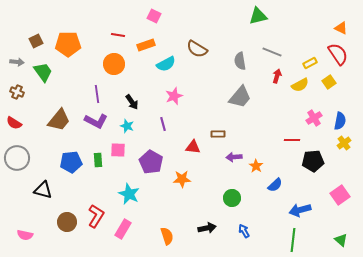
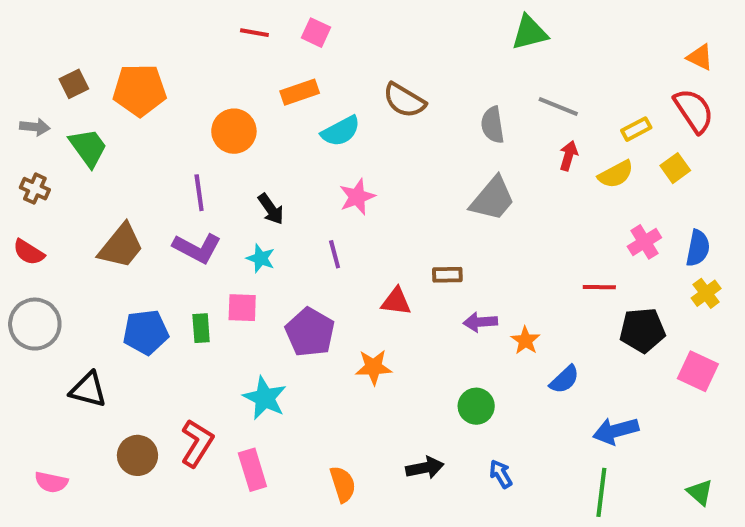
red line: (118, 35) -> (254, 33), moved
pink square: (340, 195) -> (698, 371), moved, turned -30
pink rectangle: (123, 229) -> (252, 470), turned -48

